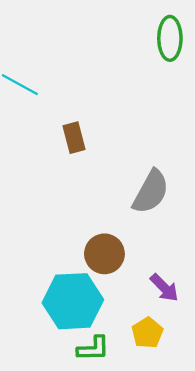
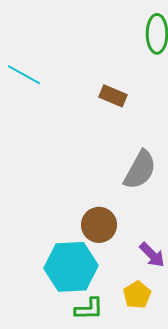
brown rectangle: (74, 138) -> (113, 96), moved, turned -52

